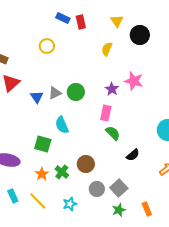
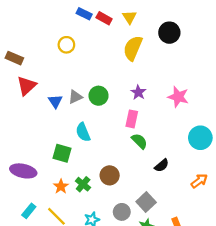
yellow triangle: (117, 21) -> (130, 17), moved
red rectangle: (81, 22) -> (104, 18), turned -48
yellow semicircle: (107, 49) -> (133, 48), size x1.6
pink star: (134, 81) -> (178, 97), moved
gray circle: (97, 189) -> (122, 212), moved
cyan rectangle: (13, 196) -> (29, 211), turned 64

